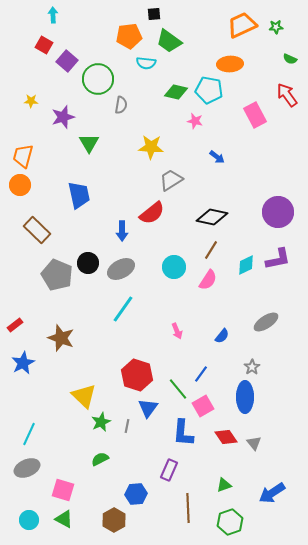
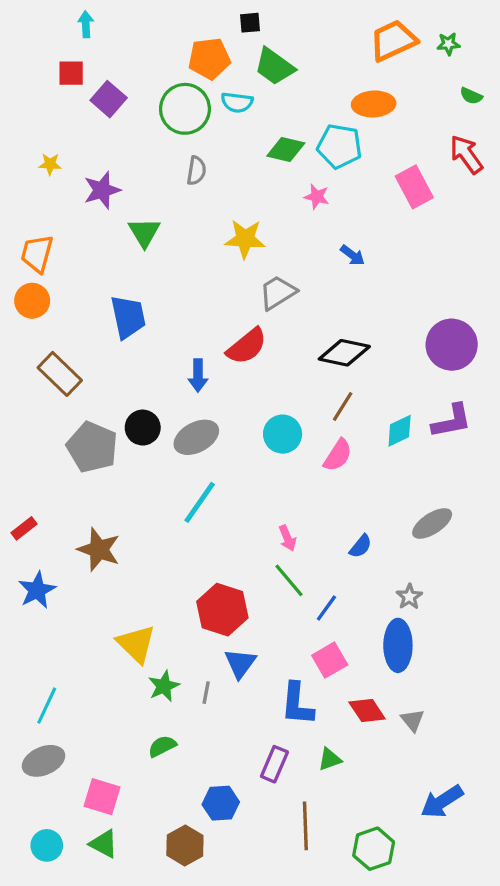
red square: (44, 45) -> (71, 73), turned -30
green circle: (98, 79) -> (185, 109), moved
green line: (178, 389) -> (289, 580), moved
green triangle: (224, 485) -> (330, 759), moved

